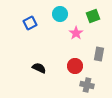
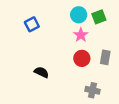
cyan circle: (60, 14) -> (79, 15), moved
red circle: (75, 66) -> (82, 58), moved

